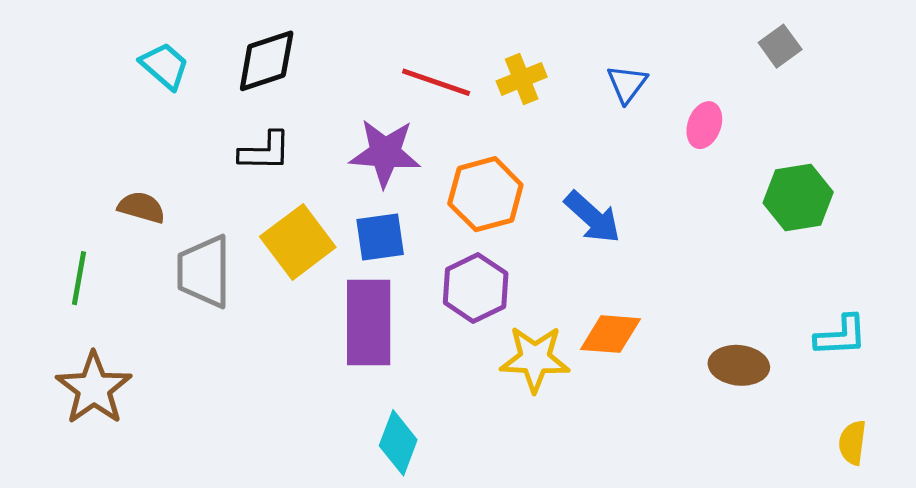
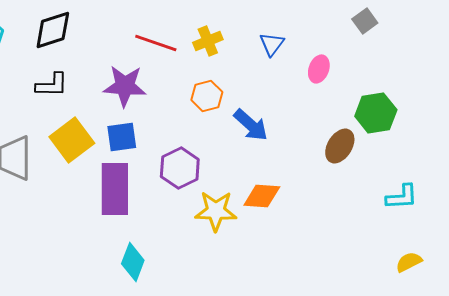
orange hexagon: (485, 194) -> (207, 96), moved, size x0.7
brown ellipse: (739, 365) -> (340, 146), moved, turned -64
yellow semicircle: (852, 443) -> (409, 262), turned 56

